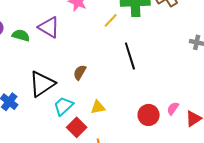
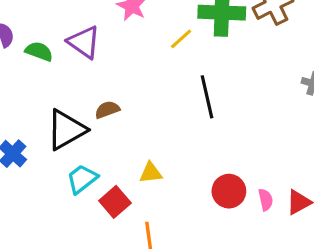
brown semicircle: (80, 72) -> (107, 110), moved, turned 35
cyan trapezoid: (63, 106) -> (82, 179), moved
pink semicircle: (173, 108) -> (266, 200), moved, turned 128

